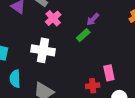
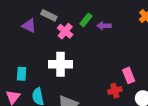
purple arrow: (93, 19) -> (104, 26), turned 56
green rectangle: (83, 35) -> (86, 20), moved

